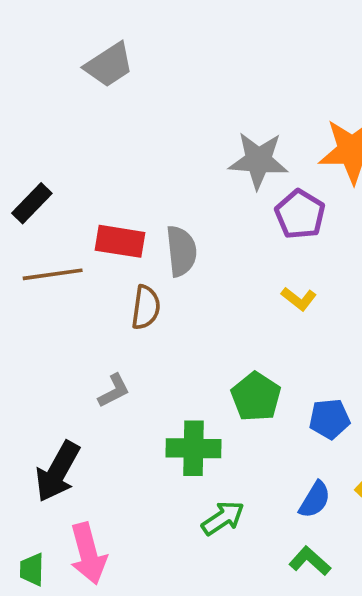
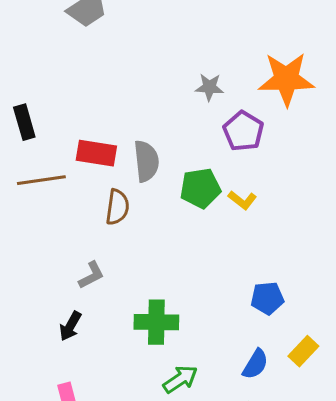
gray star: (258, 160) -> (209, 87), size x0.6
black rectangle: (32, 203) -> (24, 122), turned -60
green pentagon: (256, 397) -> (200, 188), moved, turned 30
black arrow: (58, 472) -> (70, 326), moved, size x0.6

